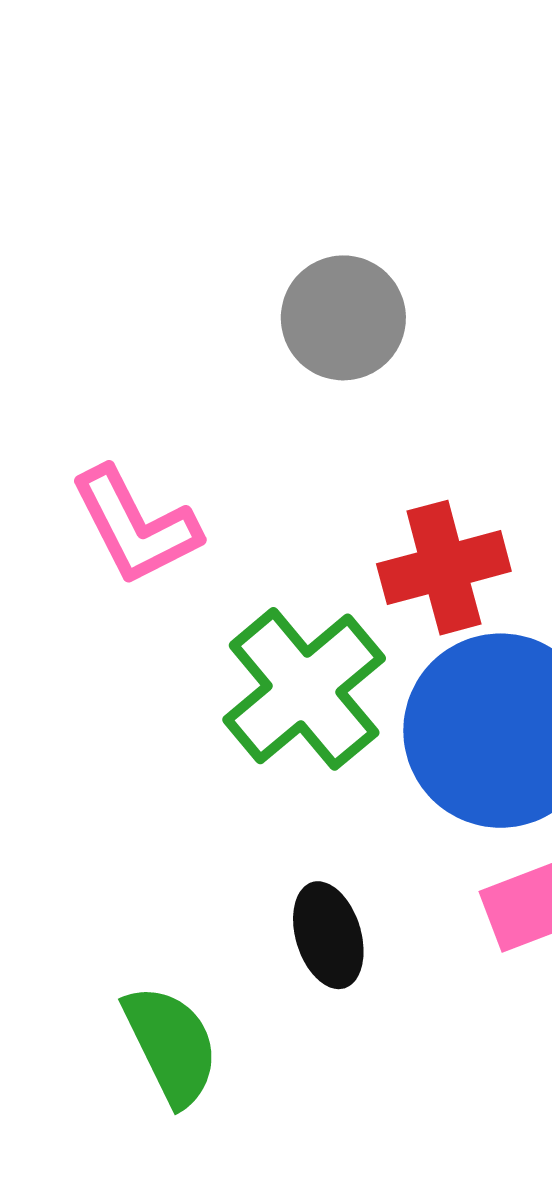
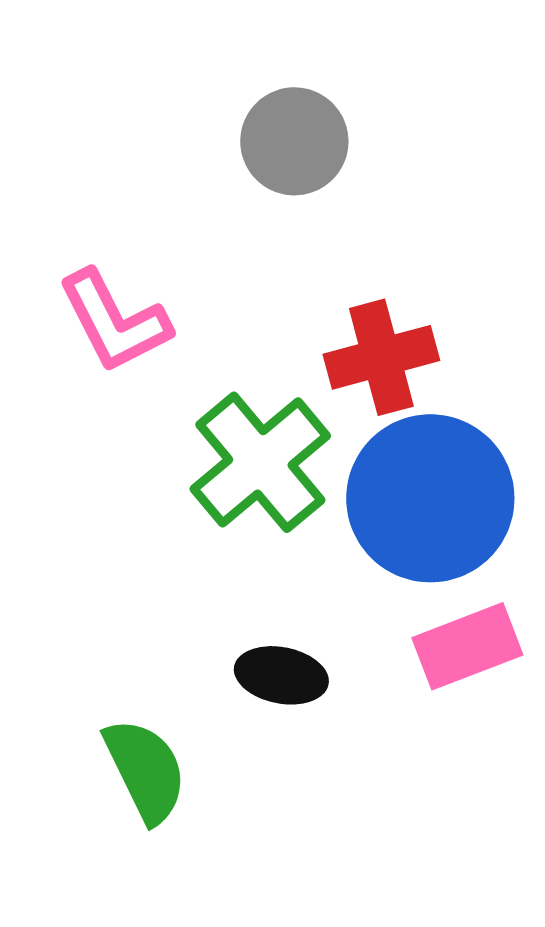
black ellipse: (328, 935) -> (281, 675), turned -62

